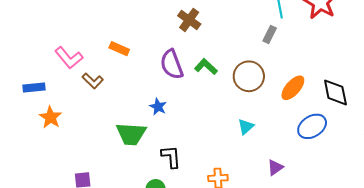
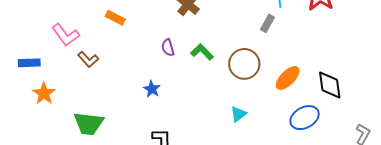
orange rectangle: (119, 49) -> (115, 18), moved
purple semicircle: (172, 64) -> (168, 48), size x0.6
green trapezoid: (131, 134) -> (89, 123), moved

